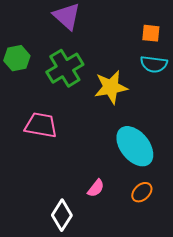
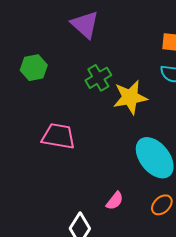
green cross: (65, 68) -> (98, 78), moved, size x0.7

